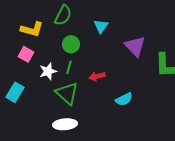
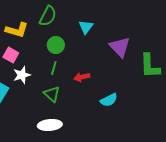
white star: (48, 71) -> (22, 75), moved
green triangle: (67, 93) -> (52, 94), size x0.7

